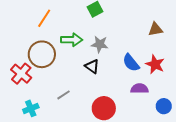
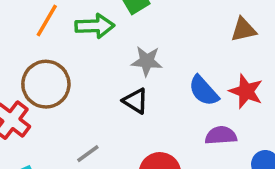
green arrow: (72, 40) -> (95, 26), moved

